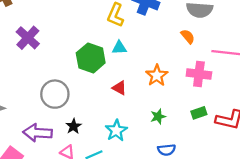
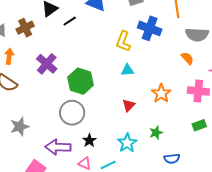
green hexagon: (91, 58) -> (81, 81), moved
red triangle: (119, 88) -> (129, 105), turned 48
green star: (158, 116) -> (156, 133), moved

